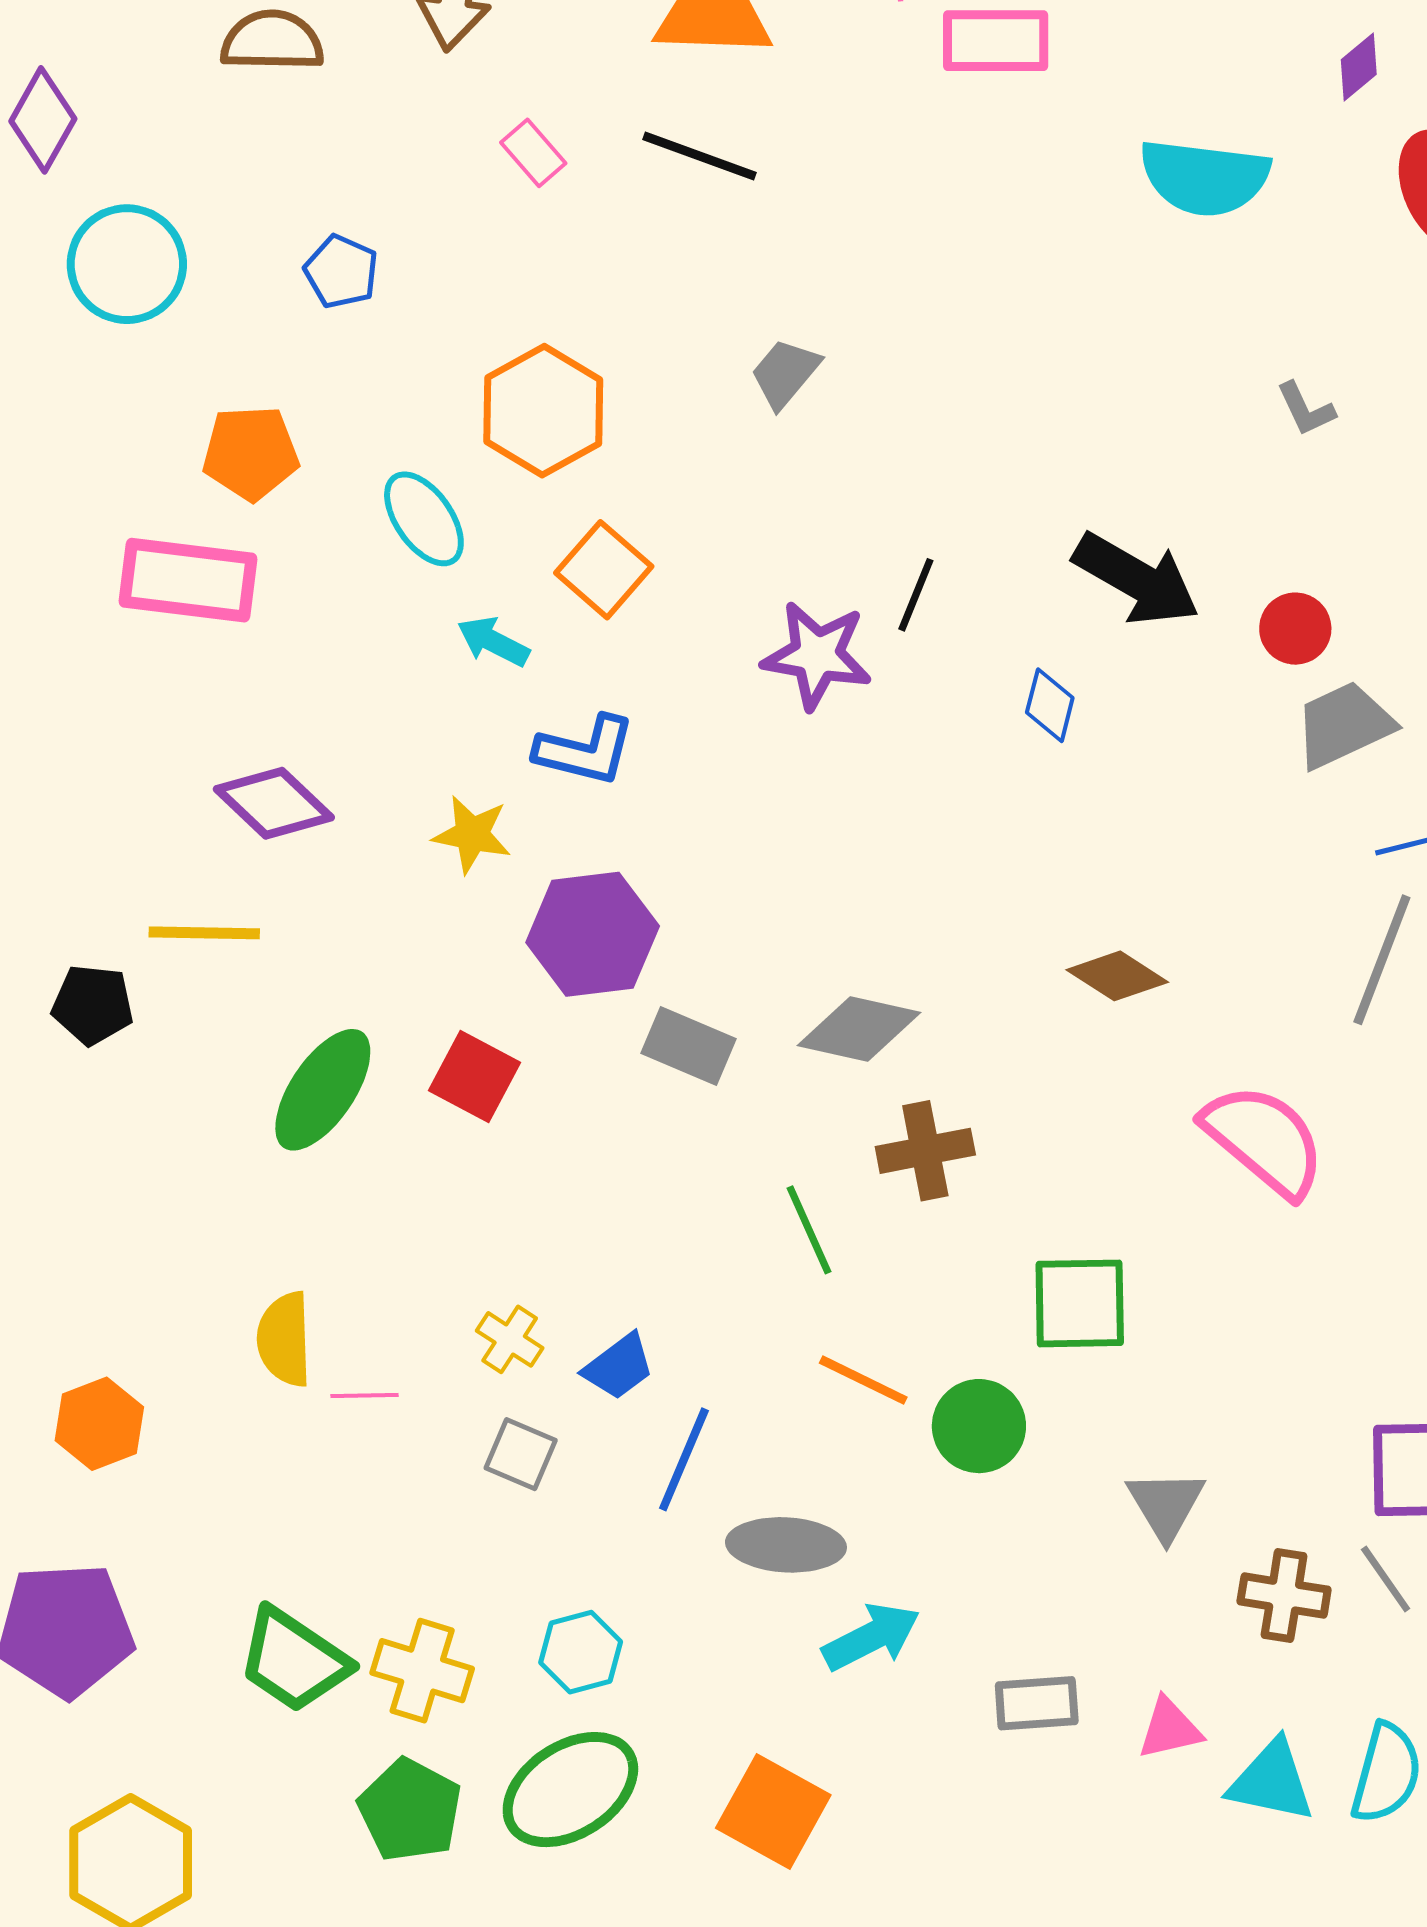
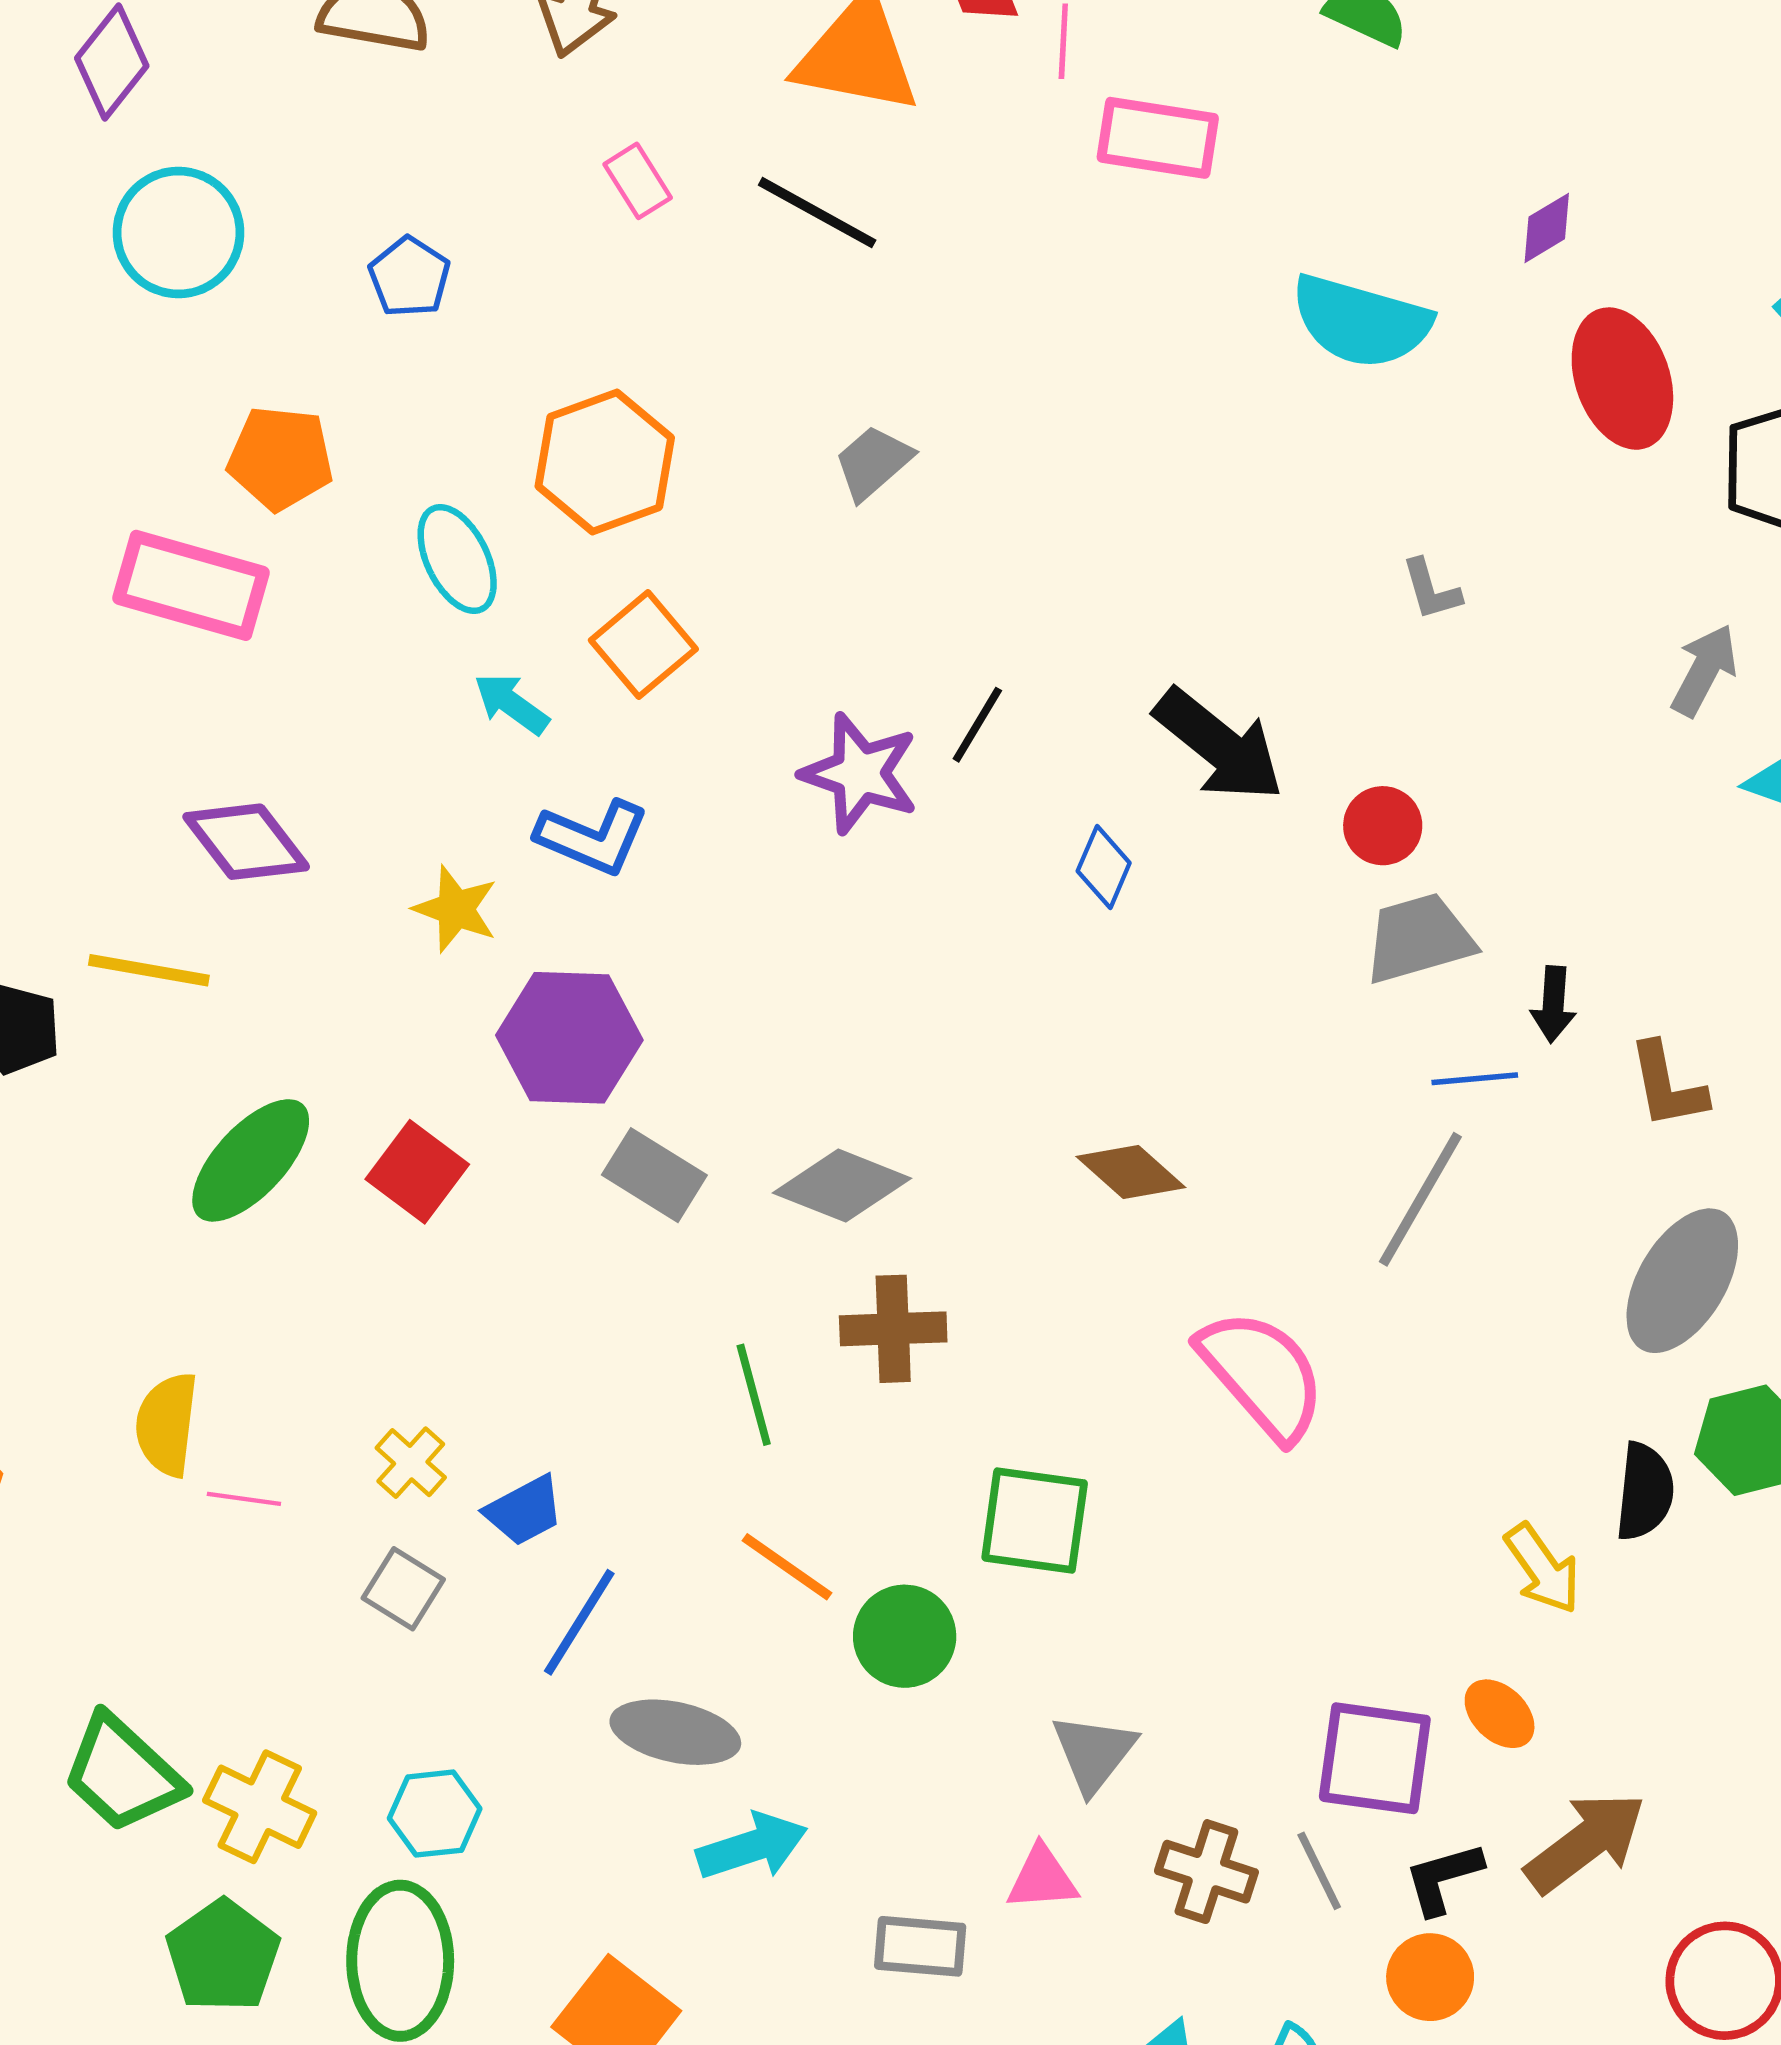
pink triangle: (1170, 1729) -> (1042, 1878), moved
green ellipse: (570, 1790) -> (400, 1961), turned -66

